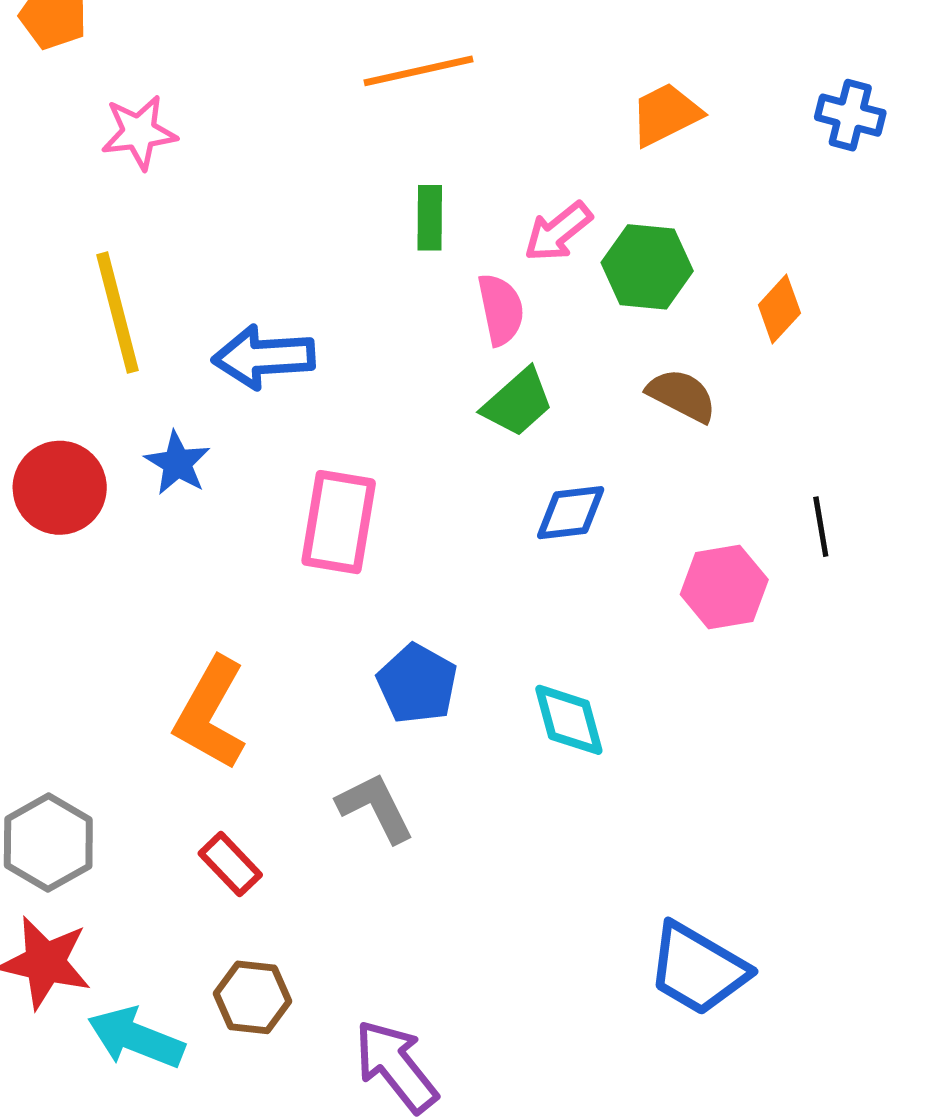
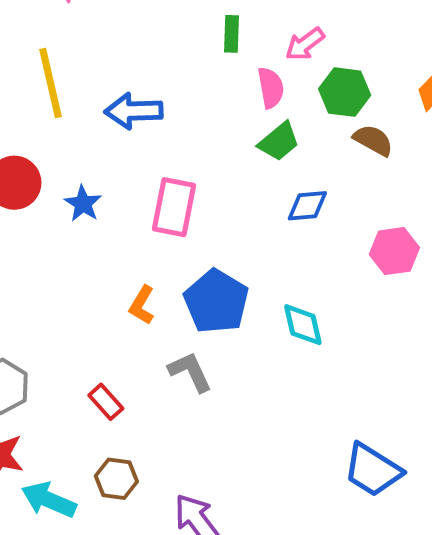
green hexagon: (647, 267) -> (345, 92), moved
blue star: (177, 463) -> (83, 204), moved
blue pentagon: (417, 684) -> (216, 301), size x1.4
orange L-shape: (210, 713) -> (142, 305), moved, size x0.6

